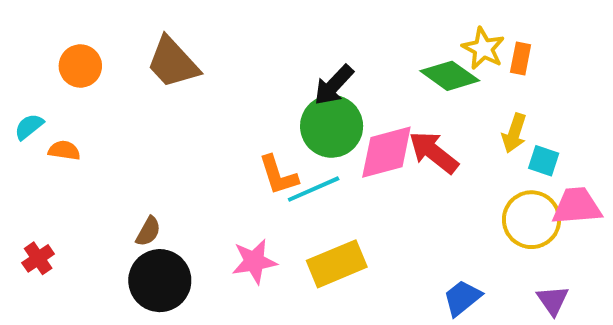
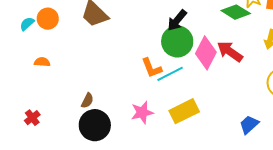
cyan semicircle: (29, 127) -> (27, 24), moved
pink diamond: (386, 152) -> (206, 53), turned -44

